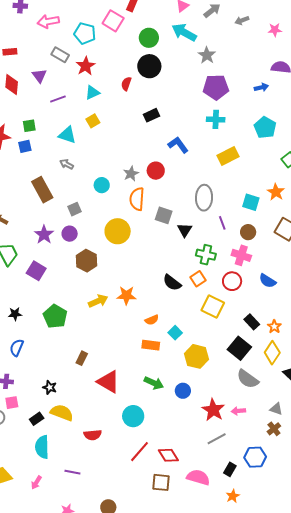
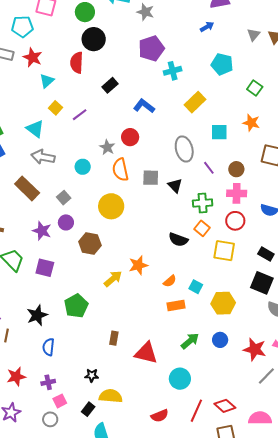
red semicircle: (126, 84) -> (77, 63), size x1.5
purple pentagon: (216, 87) -> (151, 48), moved
purple line: (58, 99) -> (80, 115), moved
cyan triangle: (67, 135) -> (35, 129), turned 36
gray arrow: (67, 164) -> (43, 157), size x1.6
cyan square: (251, 202) -> (219, 132), moved
black star: (15, 314) -> (37, 315), size x1.5
green pentagon: (55, 316) -> (76, 306), turned 30
green arrow: (154, 383) -> (190, 341), turned -48
red semicircle: (93, 435) -> (160, 416), moved

